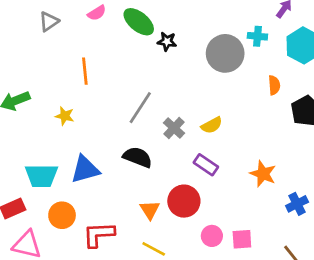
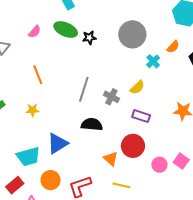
cyan cross: (257, 36) -> (153, 61), moved, turned -32
orange semicircle: (274, 85) -> (173, 47), turned 64
pink square: (242, 239) -> (181, 161), turned -35

